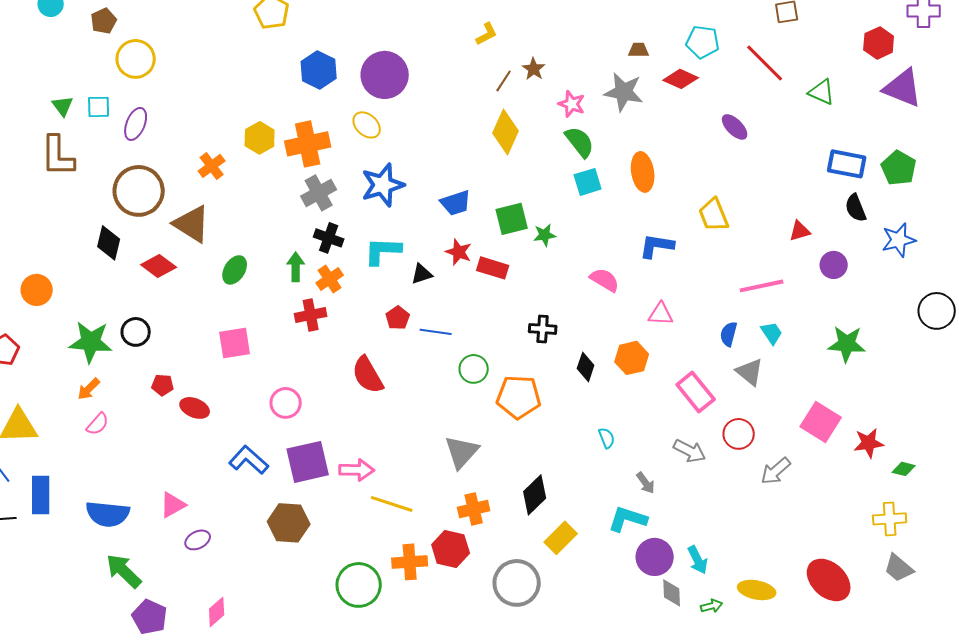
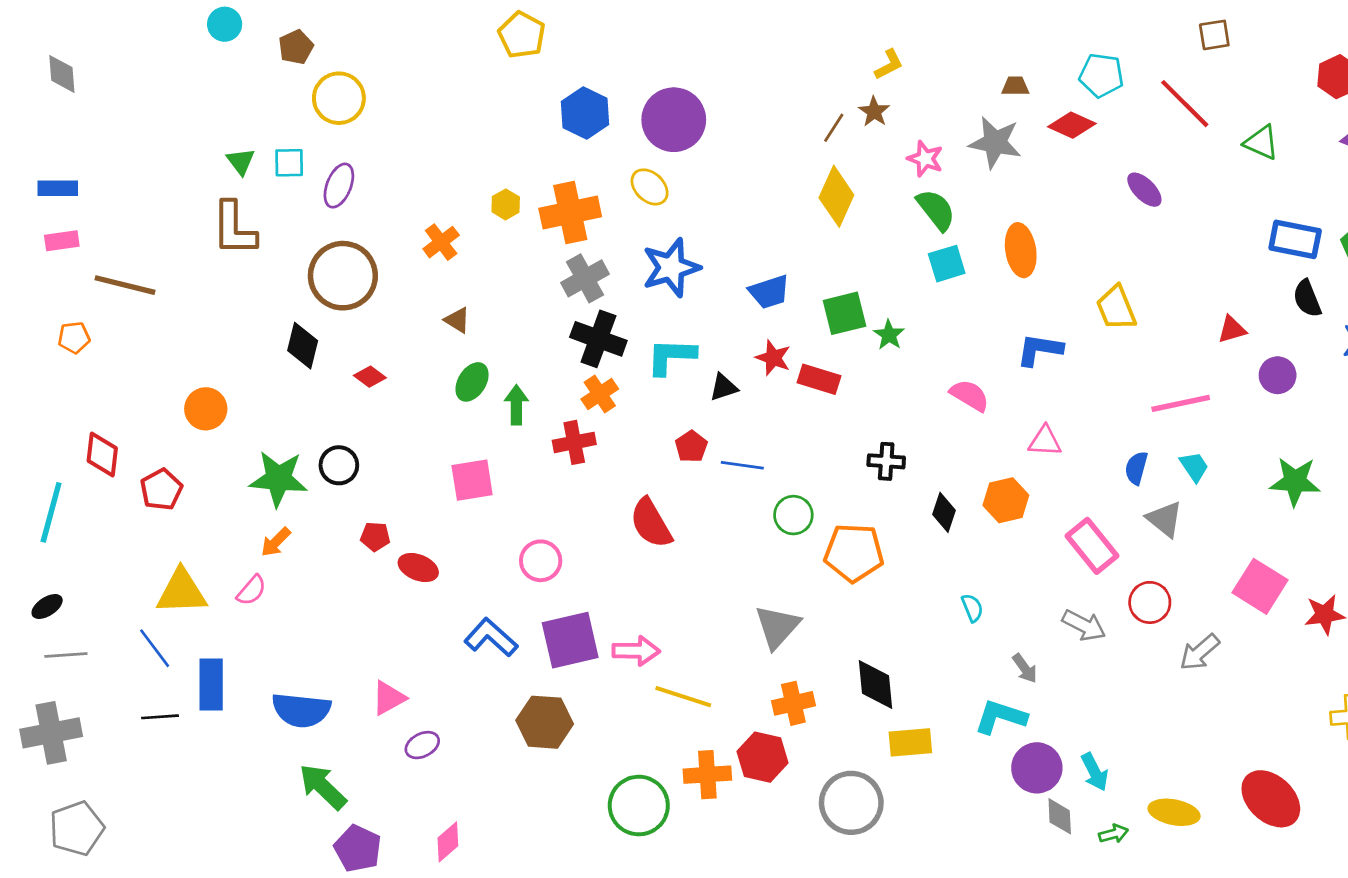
yellow L-shape: (487, 34) -> (889, 65), moved
yellow hexagon: (260, 138) -> (506, 204), size x0.7
brown triangle: (192, 224) -> (457, 320), moved, size x0.5
green star: (545, 235) -> (889, 335), turned -30
black cross: (329, 238) -> (598, 339), size x1.4
red diamond: (159, 266) -> (370, 377), size x0.7
green arrow: (296, 267) -> (516, 405), moved
pink semicircle: (98, 424) -> (251, 590), moved
black diamond: (535, 495) -> (875, 685), turned -51
yellow rectangle: (561, 538) -> (910, 742), turned 40

